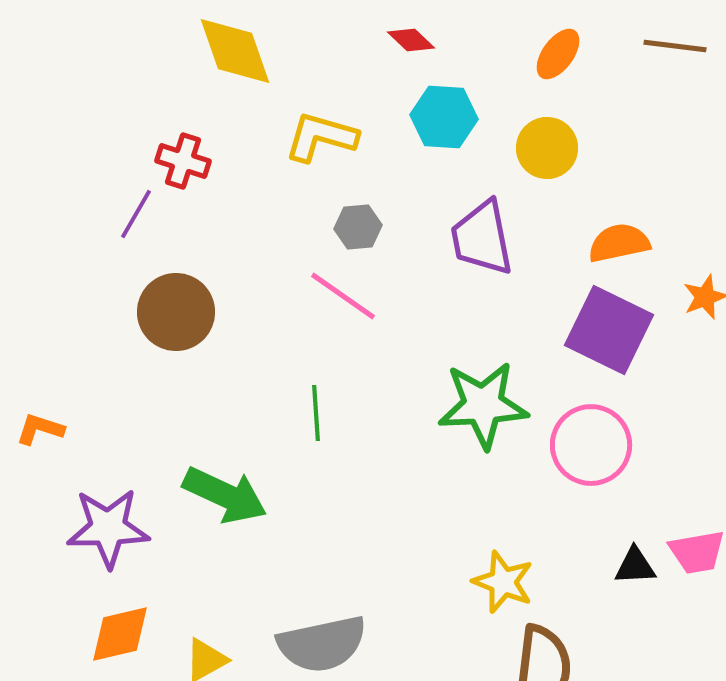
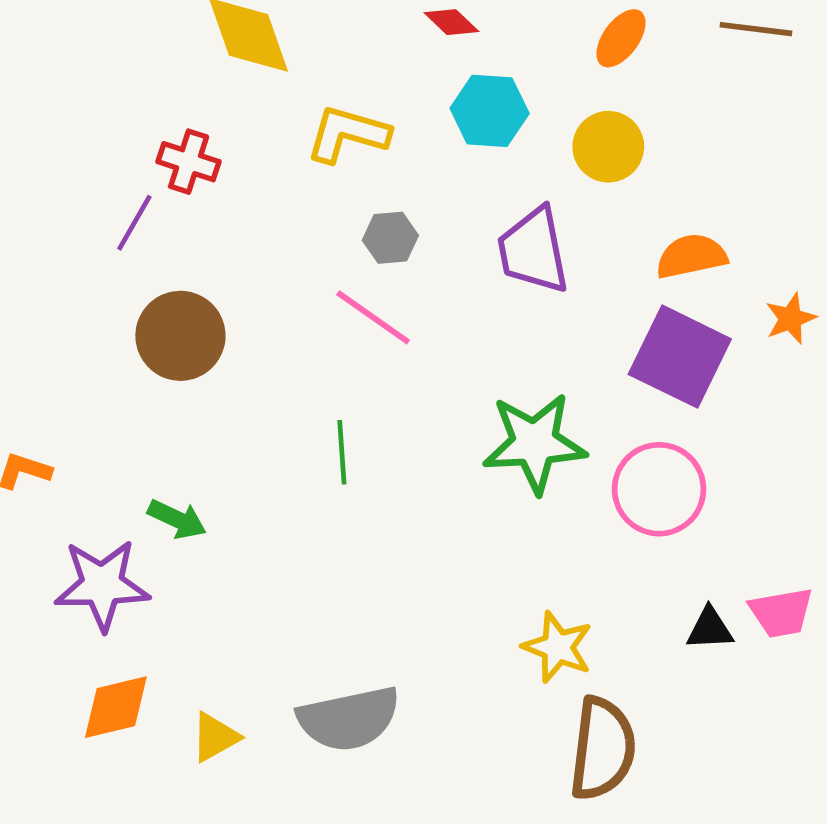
green arrow: (225, 495) -> (177, 519), moved, size x0.6

